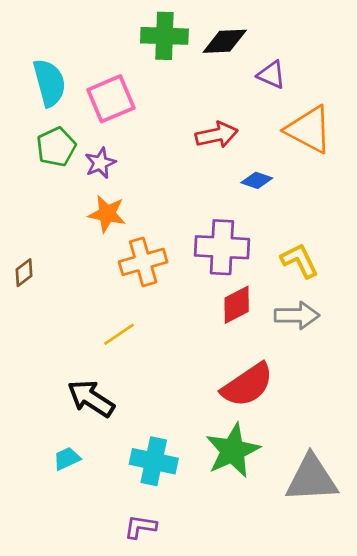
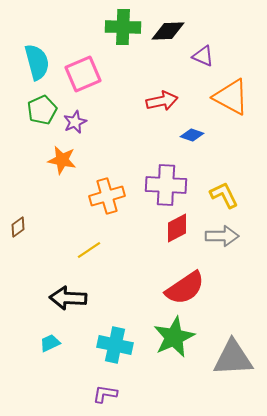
orange star: (107, 214) -> (62, 160), moved
brown diamond: (24, 273) -> (18, 227), moved
black arrow: (91, 398) -> (68, 298), turned -30

